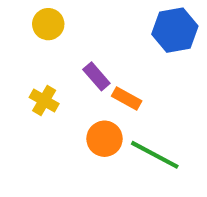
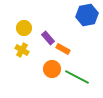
yellow circle: (48, 24) -> (24, 28), moved

